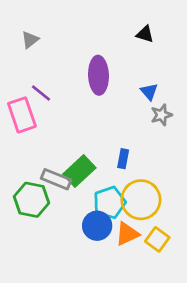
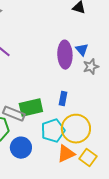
purple ellipse: (98, 75) -> (65, 55), moved
green rectangle: (79, 171) -> (31, 108), turned 30
blue circle: (97, 226) -> (21, 148), moved

